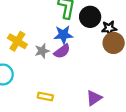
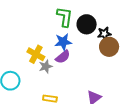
yellow cross: (17, 41) -> (36, 54), moved
gray star: (42, 51) -> (46, 66), moved

